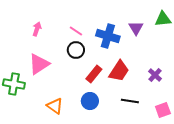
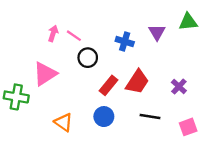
pink arrow: (37, 29) -> (53, 33), moved
pink line: (76, 31) -> (74, 36), moved
blue cross: (108, 36) -> (125, 41), size x0.7

